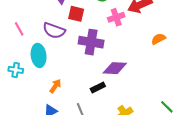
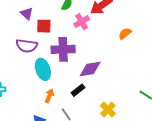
cyan ellipse: (39, 55) -> (43, 69), moved
orange arrow: (55, 86) -> (49, 96), moved

